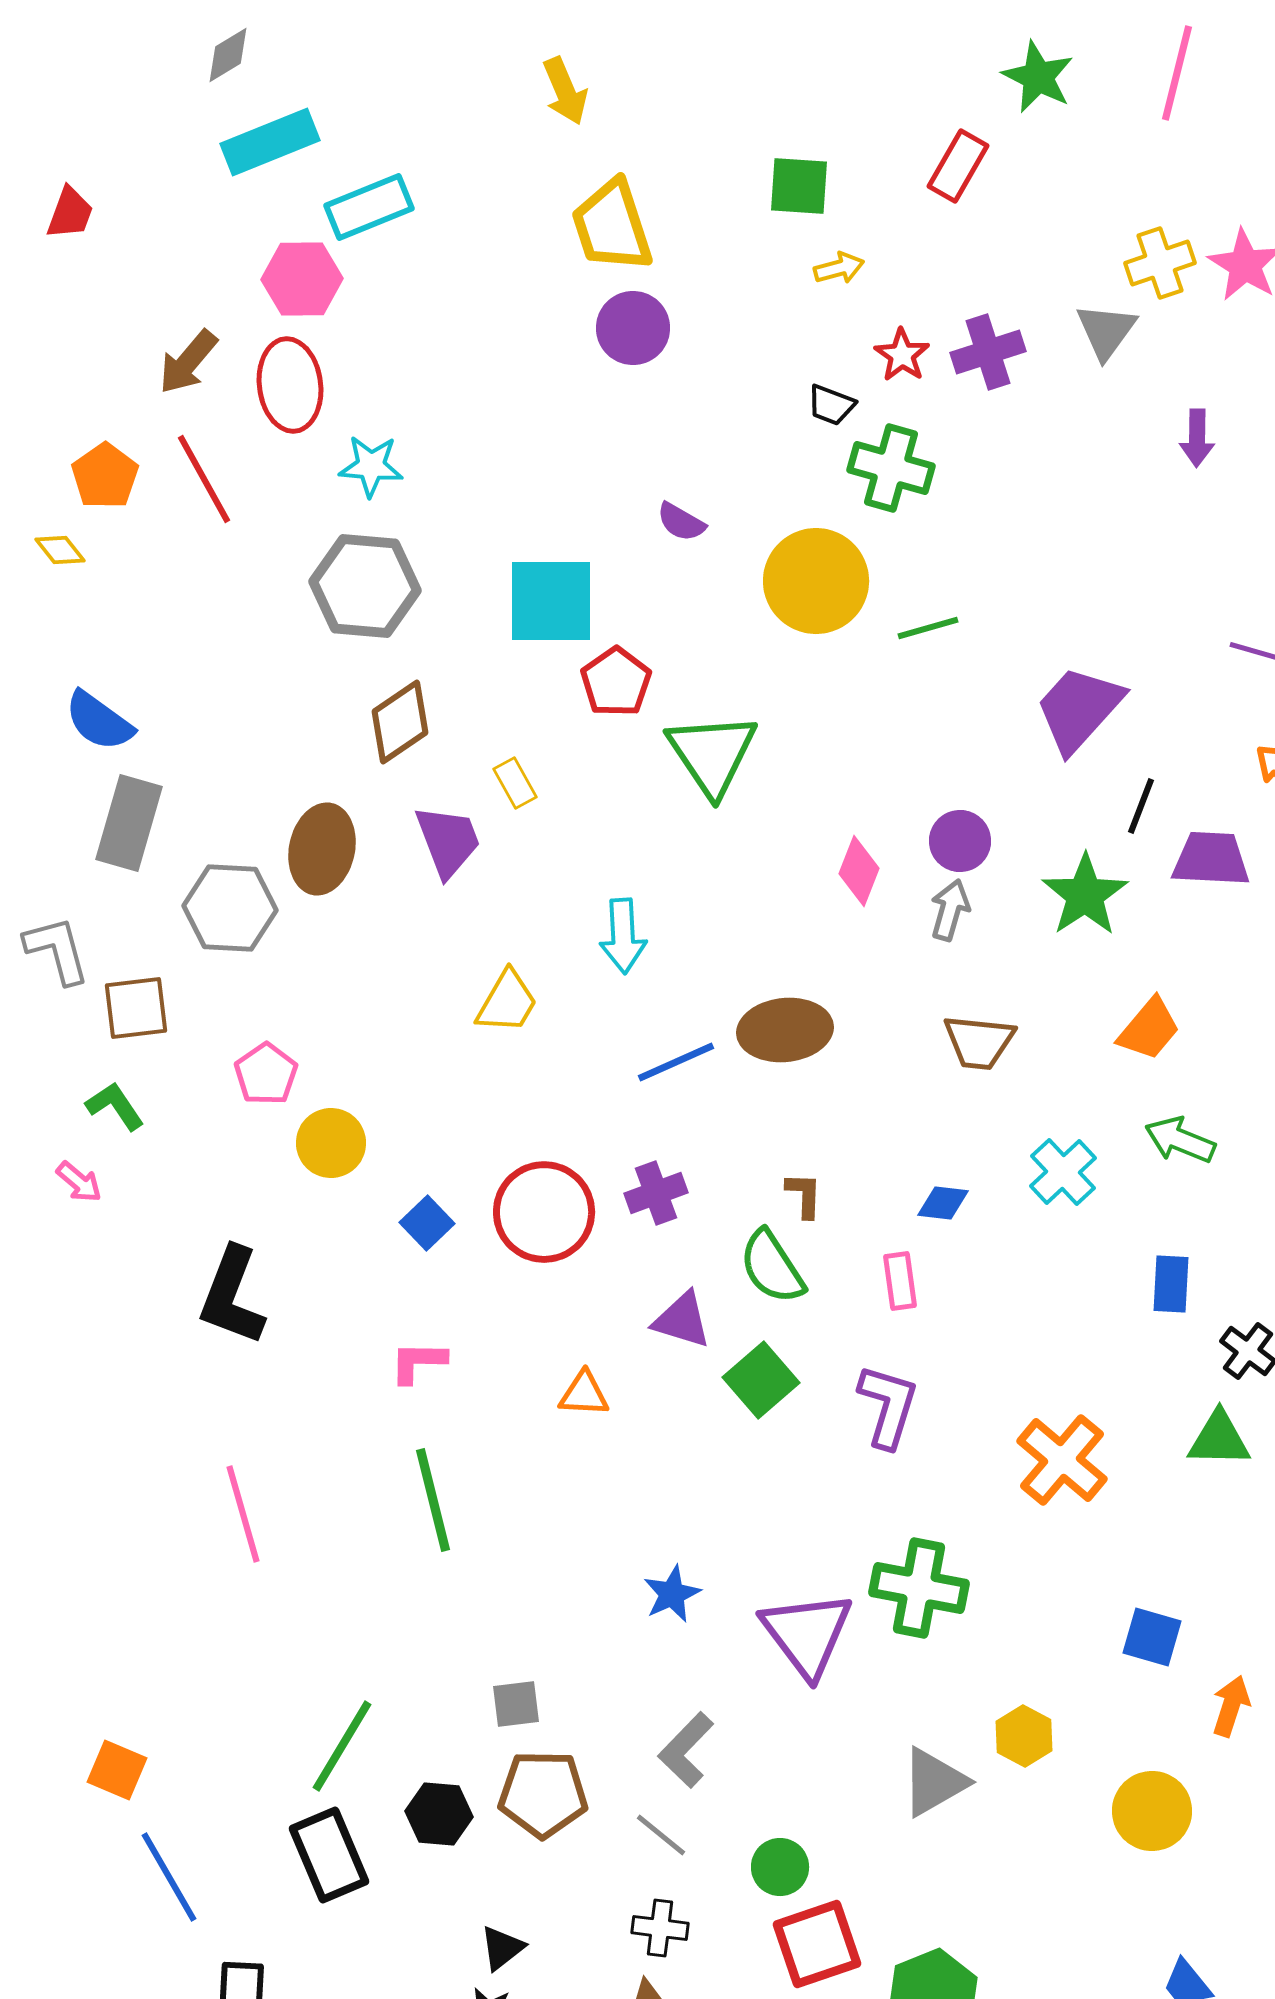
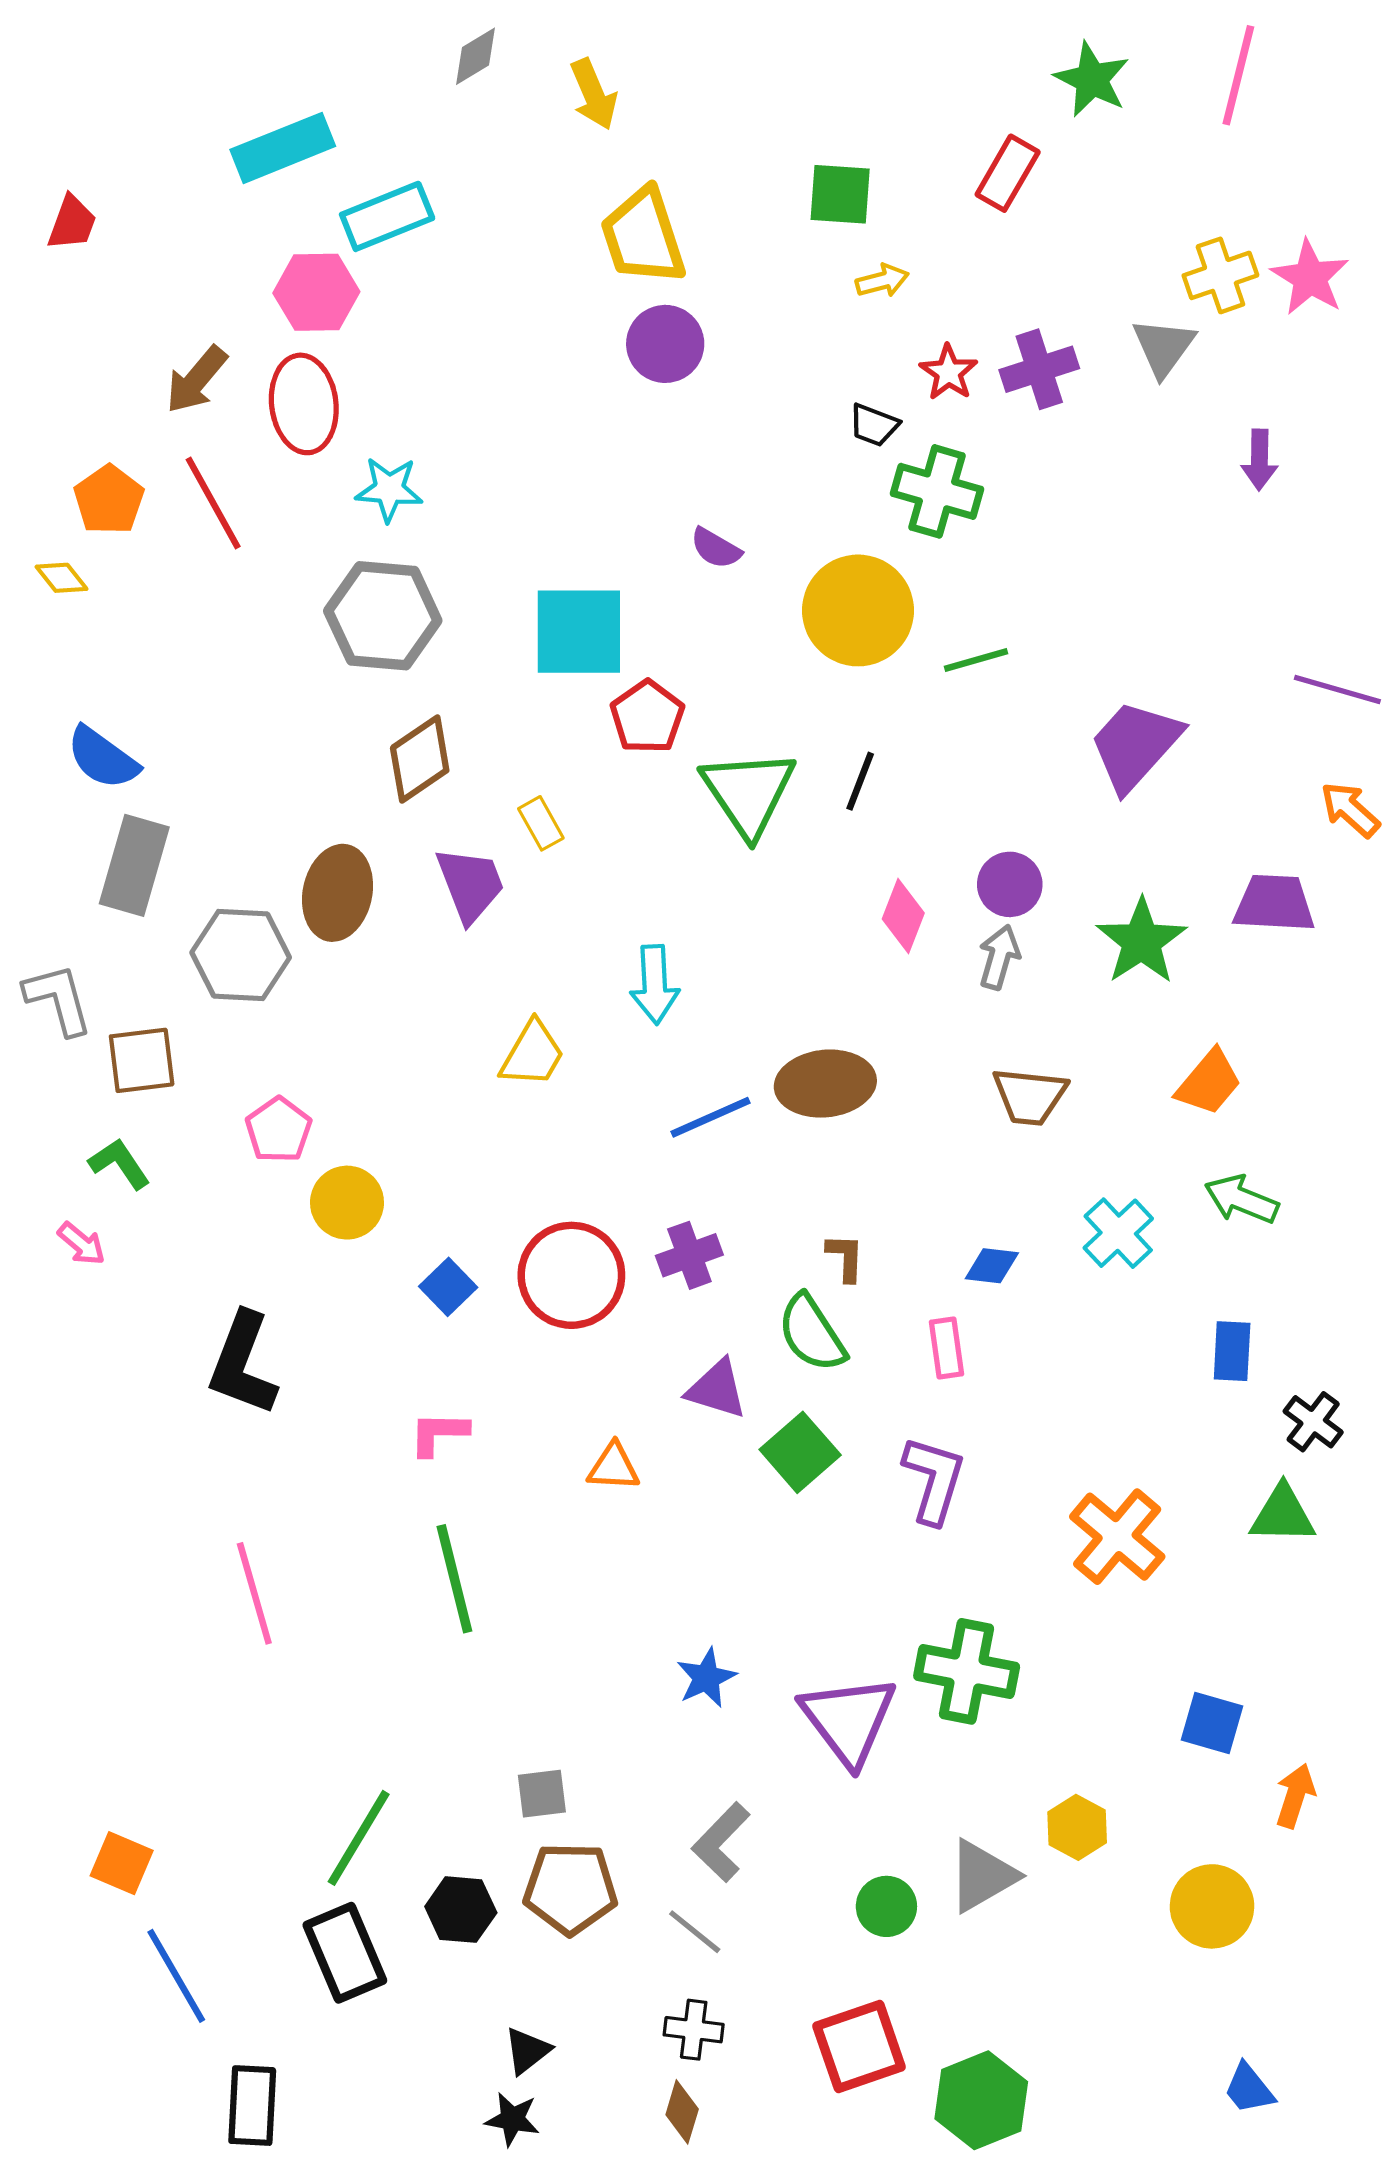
gray diamond: (228, 55) -> (476, 56), moved
black line: (1141, 806) -> (860, 781), moved
green circle: (780, 1867) -> (886, 1906), moved

